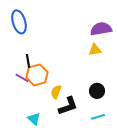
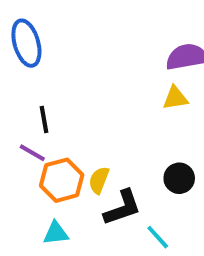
orange hexagon: (37, 75) -> (62, 180), moved
cyan line: (98, 117) -> (158, 237), moved, turned 64
cyan triangle: (34, 119) -> (56, 233), turned -48

